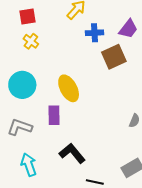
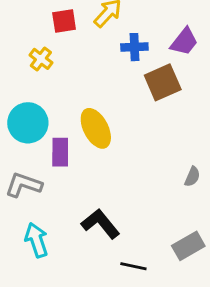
red square: (27, 16) -> (64, 21), moved
purple rectangle: (54, 115) -> (60, 152), moved

